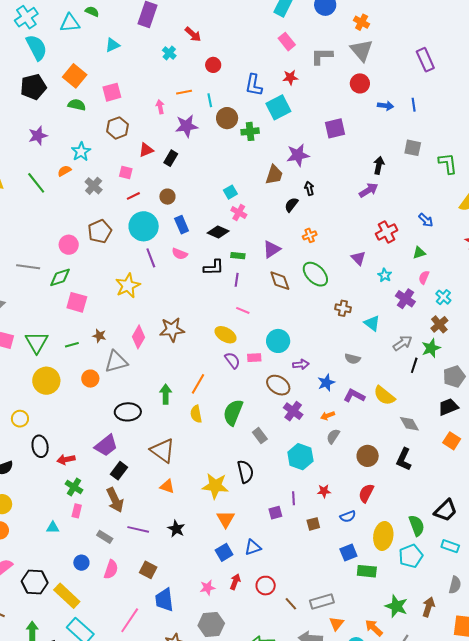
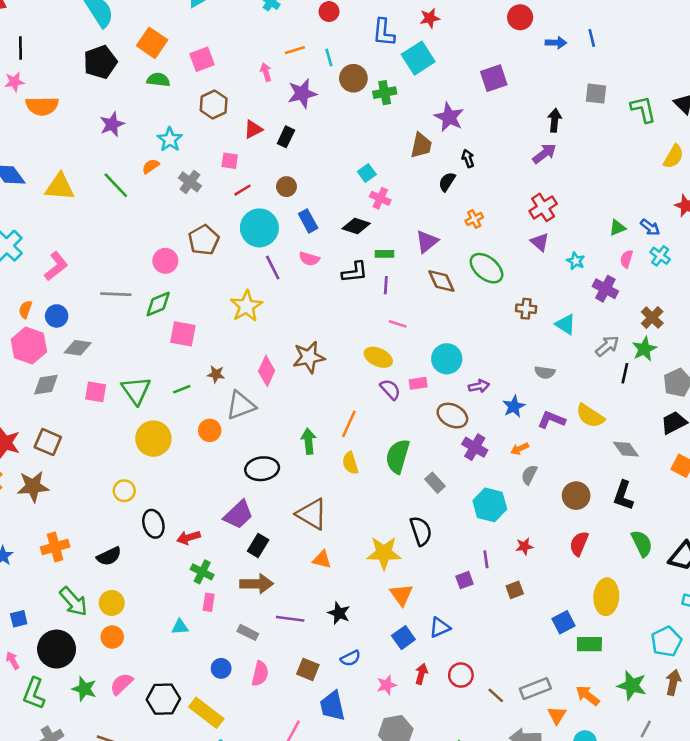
purple star: (298, 155) -> (449, 117), turned -30
blue arrow: (426, 220) -> (650, 227), moved
red cross: (387, 232) -> (543, 207), moved
cyan cross: (443, 297) -> (660, 256), moved
brown arrow: (115, 500) -> (257, 584), turned -60
blue semicircle: (348, 516) -> (351, 658), moved
green semicircle: (417, 526) -> (642, 543), moved
cyan pentagon: (411, 556) -> (666, 642), moved
orange arrow: (374, 628) -> (588, 696), moved

